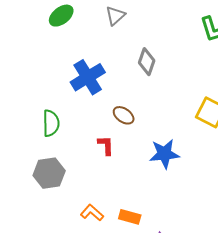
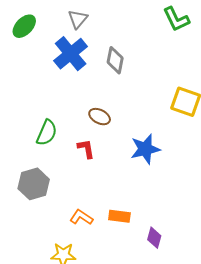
blue cross: (88, 77) -> (71, 54), moved
green semicircle: (51, 123) -> (47, 133), moved, turned 32

